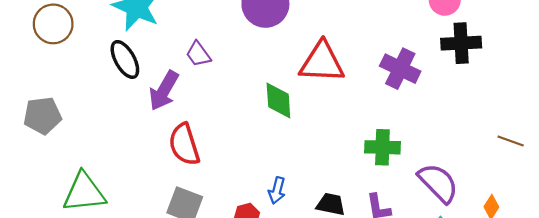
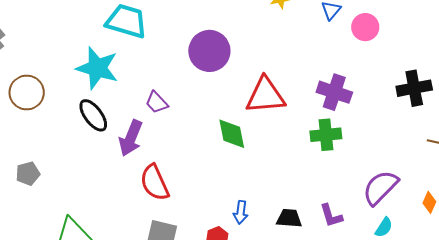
black cross: (461, 43) -> (414, 88), moved
gray pentagon: (42, 116) -> (28, 174), size x0.7
green cross: (382, 147) -> (326, 135), moved
purple semicircle: (438, 183) -> (380, 187), turned -84

